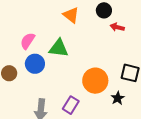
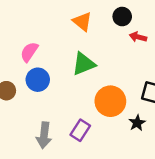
green triangle: (59, 48) -> (84, 64), moved, turned -30

